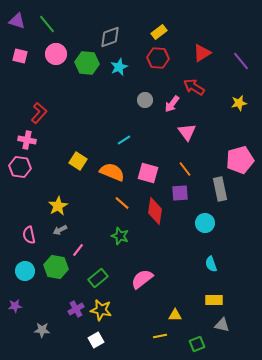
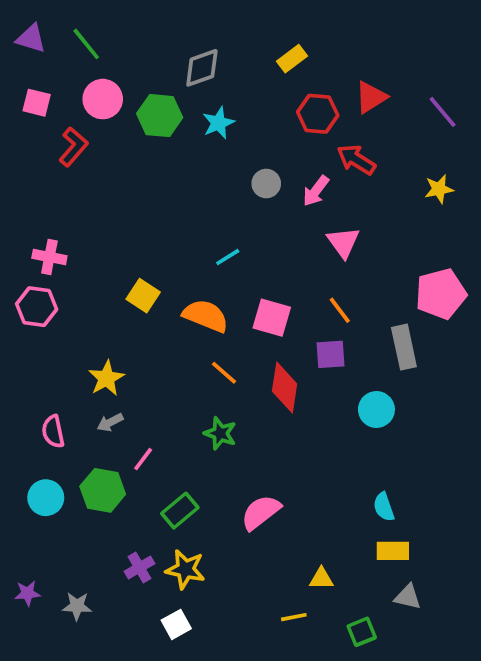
red hexagon: (158, 58) -> (318, 114), moved
red L-shape: (39, 113) -> (73, 147), moved
cyan semicircle: (211, 264) -> (384, 507), moved
purple star: (15, 306) -> (27, 593), moved

